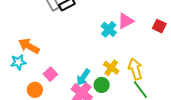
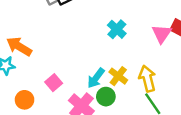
pink triangle: (126, 21) -> (162, 34), moved, turned -30
pink square: (50, 74) -> (54, 83), moved
cyan arrow: (83, 77) -> (96, 78), moved

